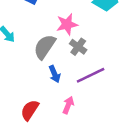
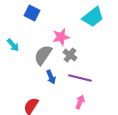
purple line: (91, 75) -> (80, 78), turned 40
pink arrow: (68, 105) -> (80, 102), moved

